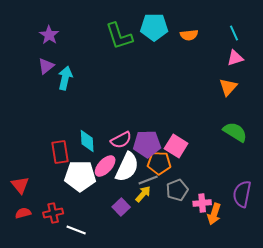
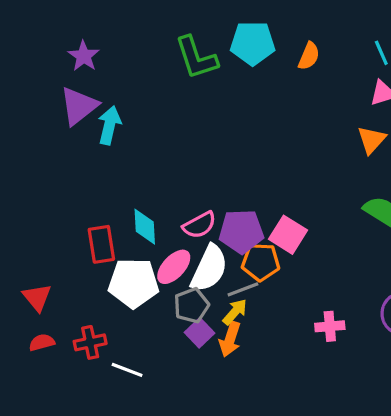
orange semicircle: (189, 35) -> (309, 56), turned -60
purple triangle: (46, 66) -> (79, 106), size x1.5
gray pentagon: (177, 190) -> (191, 305), moved
orange arrow: (214, 214) -> (230, 339), moved

